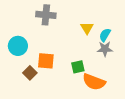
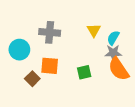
gray cross: (46, 15) -> (50, 32), moved
orange semicircle: (94, 82) -> (119, 69), moved, turned 35

